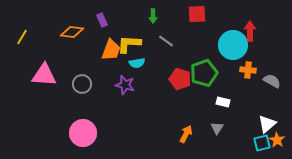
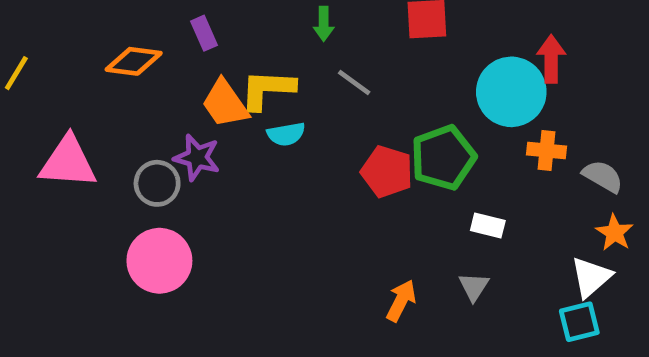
orange trapezoid: (111, 50) -> (225, 104), turned 125
purple star: (125, 85) -> (197, 158), moved
pink circle: (83, 133) -> (159, 261), moved
orange star: (277, 140) -> (615, 233), moved

